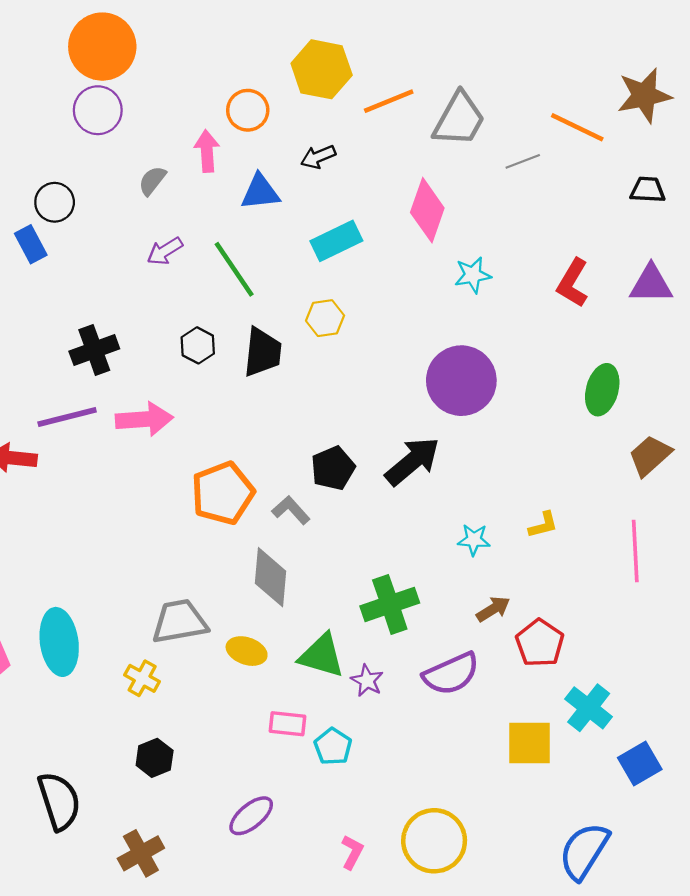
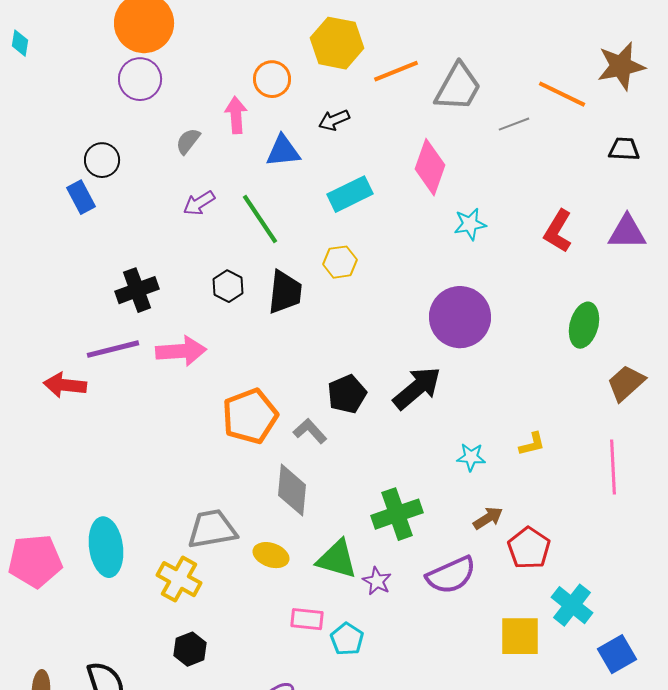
yellow cross: (142, 678) -> (179, 579), size x1.4

